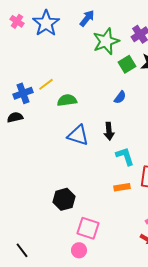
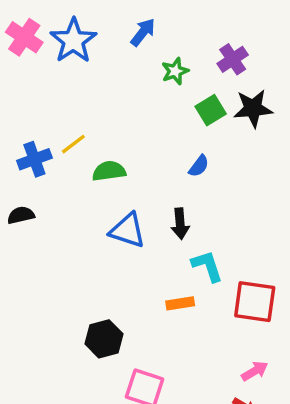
pink cross: (17, 21) -> (24, 37), size x1.5
green star: (106, 41) -> (175, 71), size x0.6
black semicircle: (15, 117) -> (21, 215), moved
orange rectangle: (122, 187) -> (180, 303), moved

